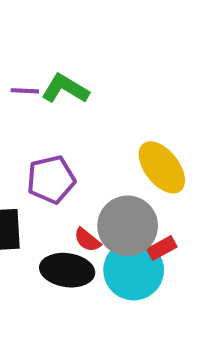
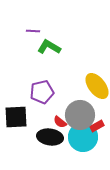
purple line: (25, 91) -> (33, 31), moved

